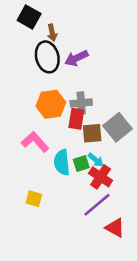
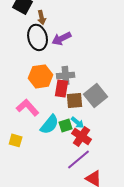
cyan semicircle: (62, 162) -> (50, 124), turned -135
yellow square: (34, 199) -> (16, 140), moved

